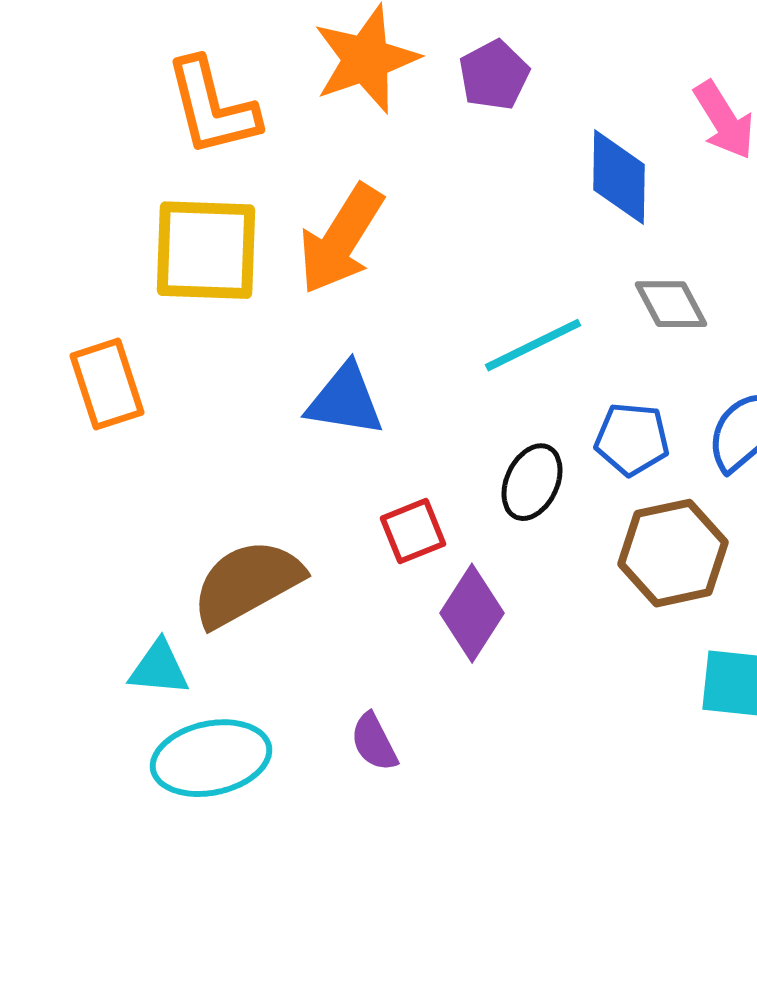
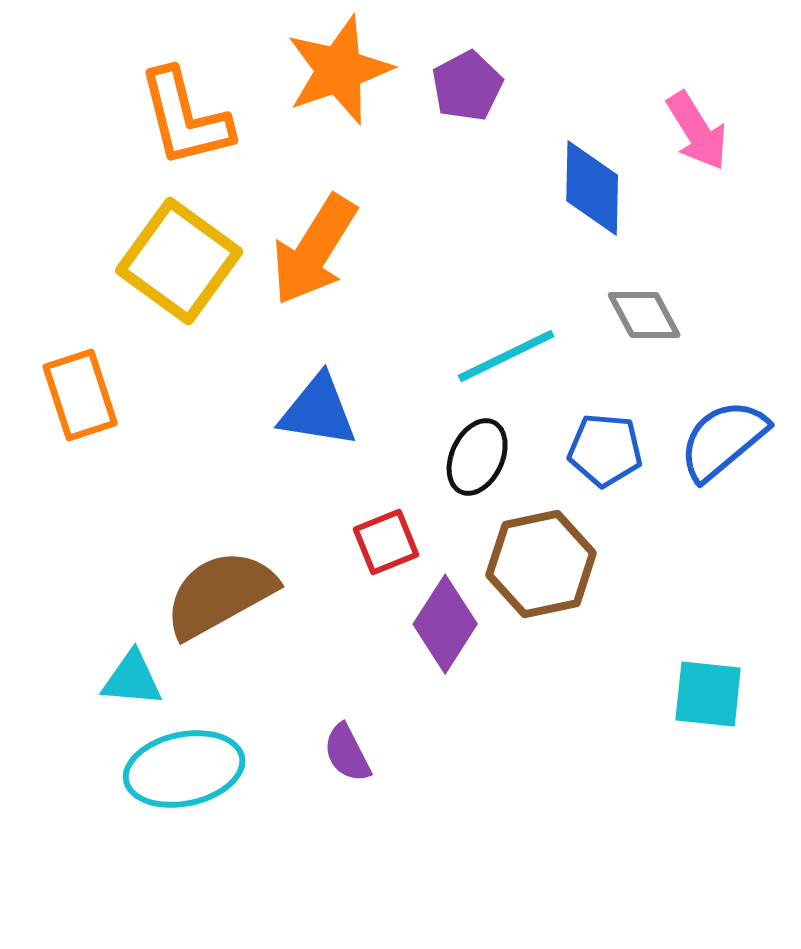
yellow square: (206, 250) -> (179, 261), turned 34
black ellipse: (532, 482) -> (477, 457), moved
brown hexagon: (673, 553) -> (541, 564), moved

